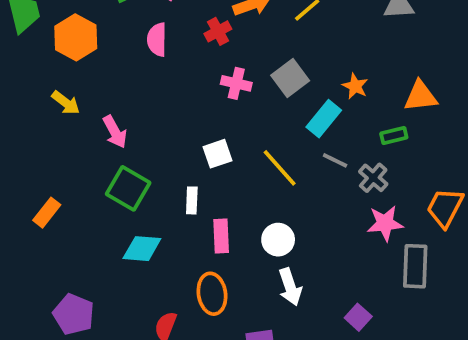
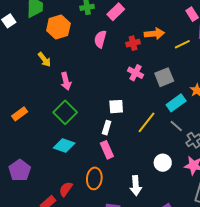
yellow line: (280, 168) -> (147, 122), turned 65
white rectangle: (192, 200) -> (107, 128), moved
pink rectangle: (221, 236) -> (107, 150), turned -36
white circle: (278, 240) -> (163, 163), moved

